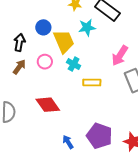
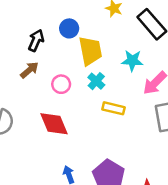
cyan star: (87, 27) -> (132, 61), moved
pink circle: (45, 62) -> (61, 84), moved

